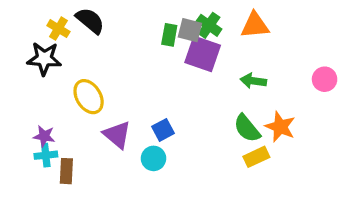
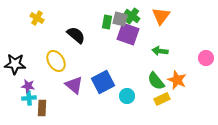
black semicircle: (90, 21) -> (76, 35), moved
orange triangle: (255, 25) -> (161, 16), turned -48
black star: (44, 59) -> (15, 64), moved
pink circle: (325, 79) -> (206, 58), moved
blue square: (163, 130) -> (103, 82), size x1.6
cyan circle: (153, 158) -> (127, 96), moved

